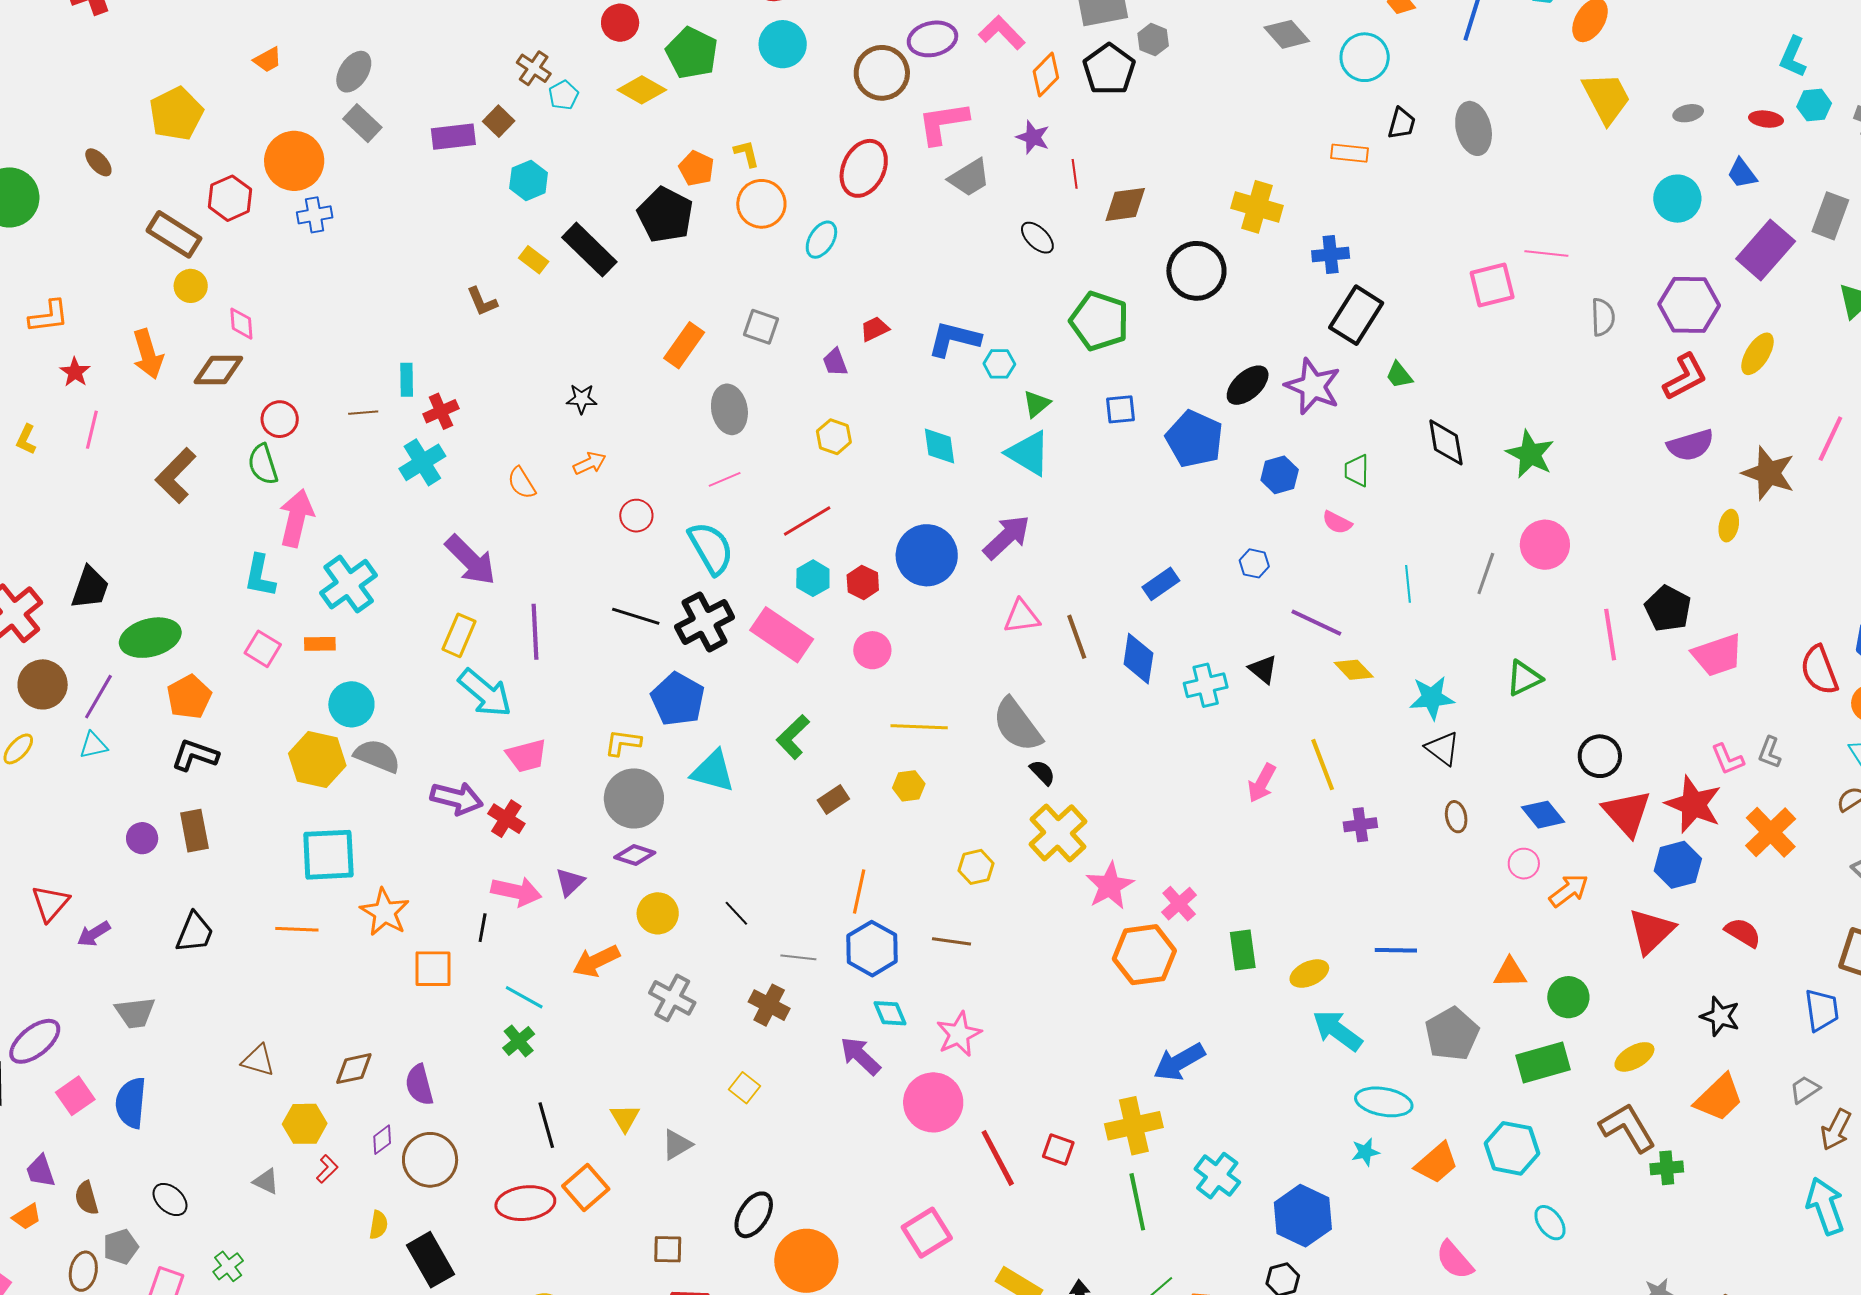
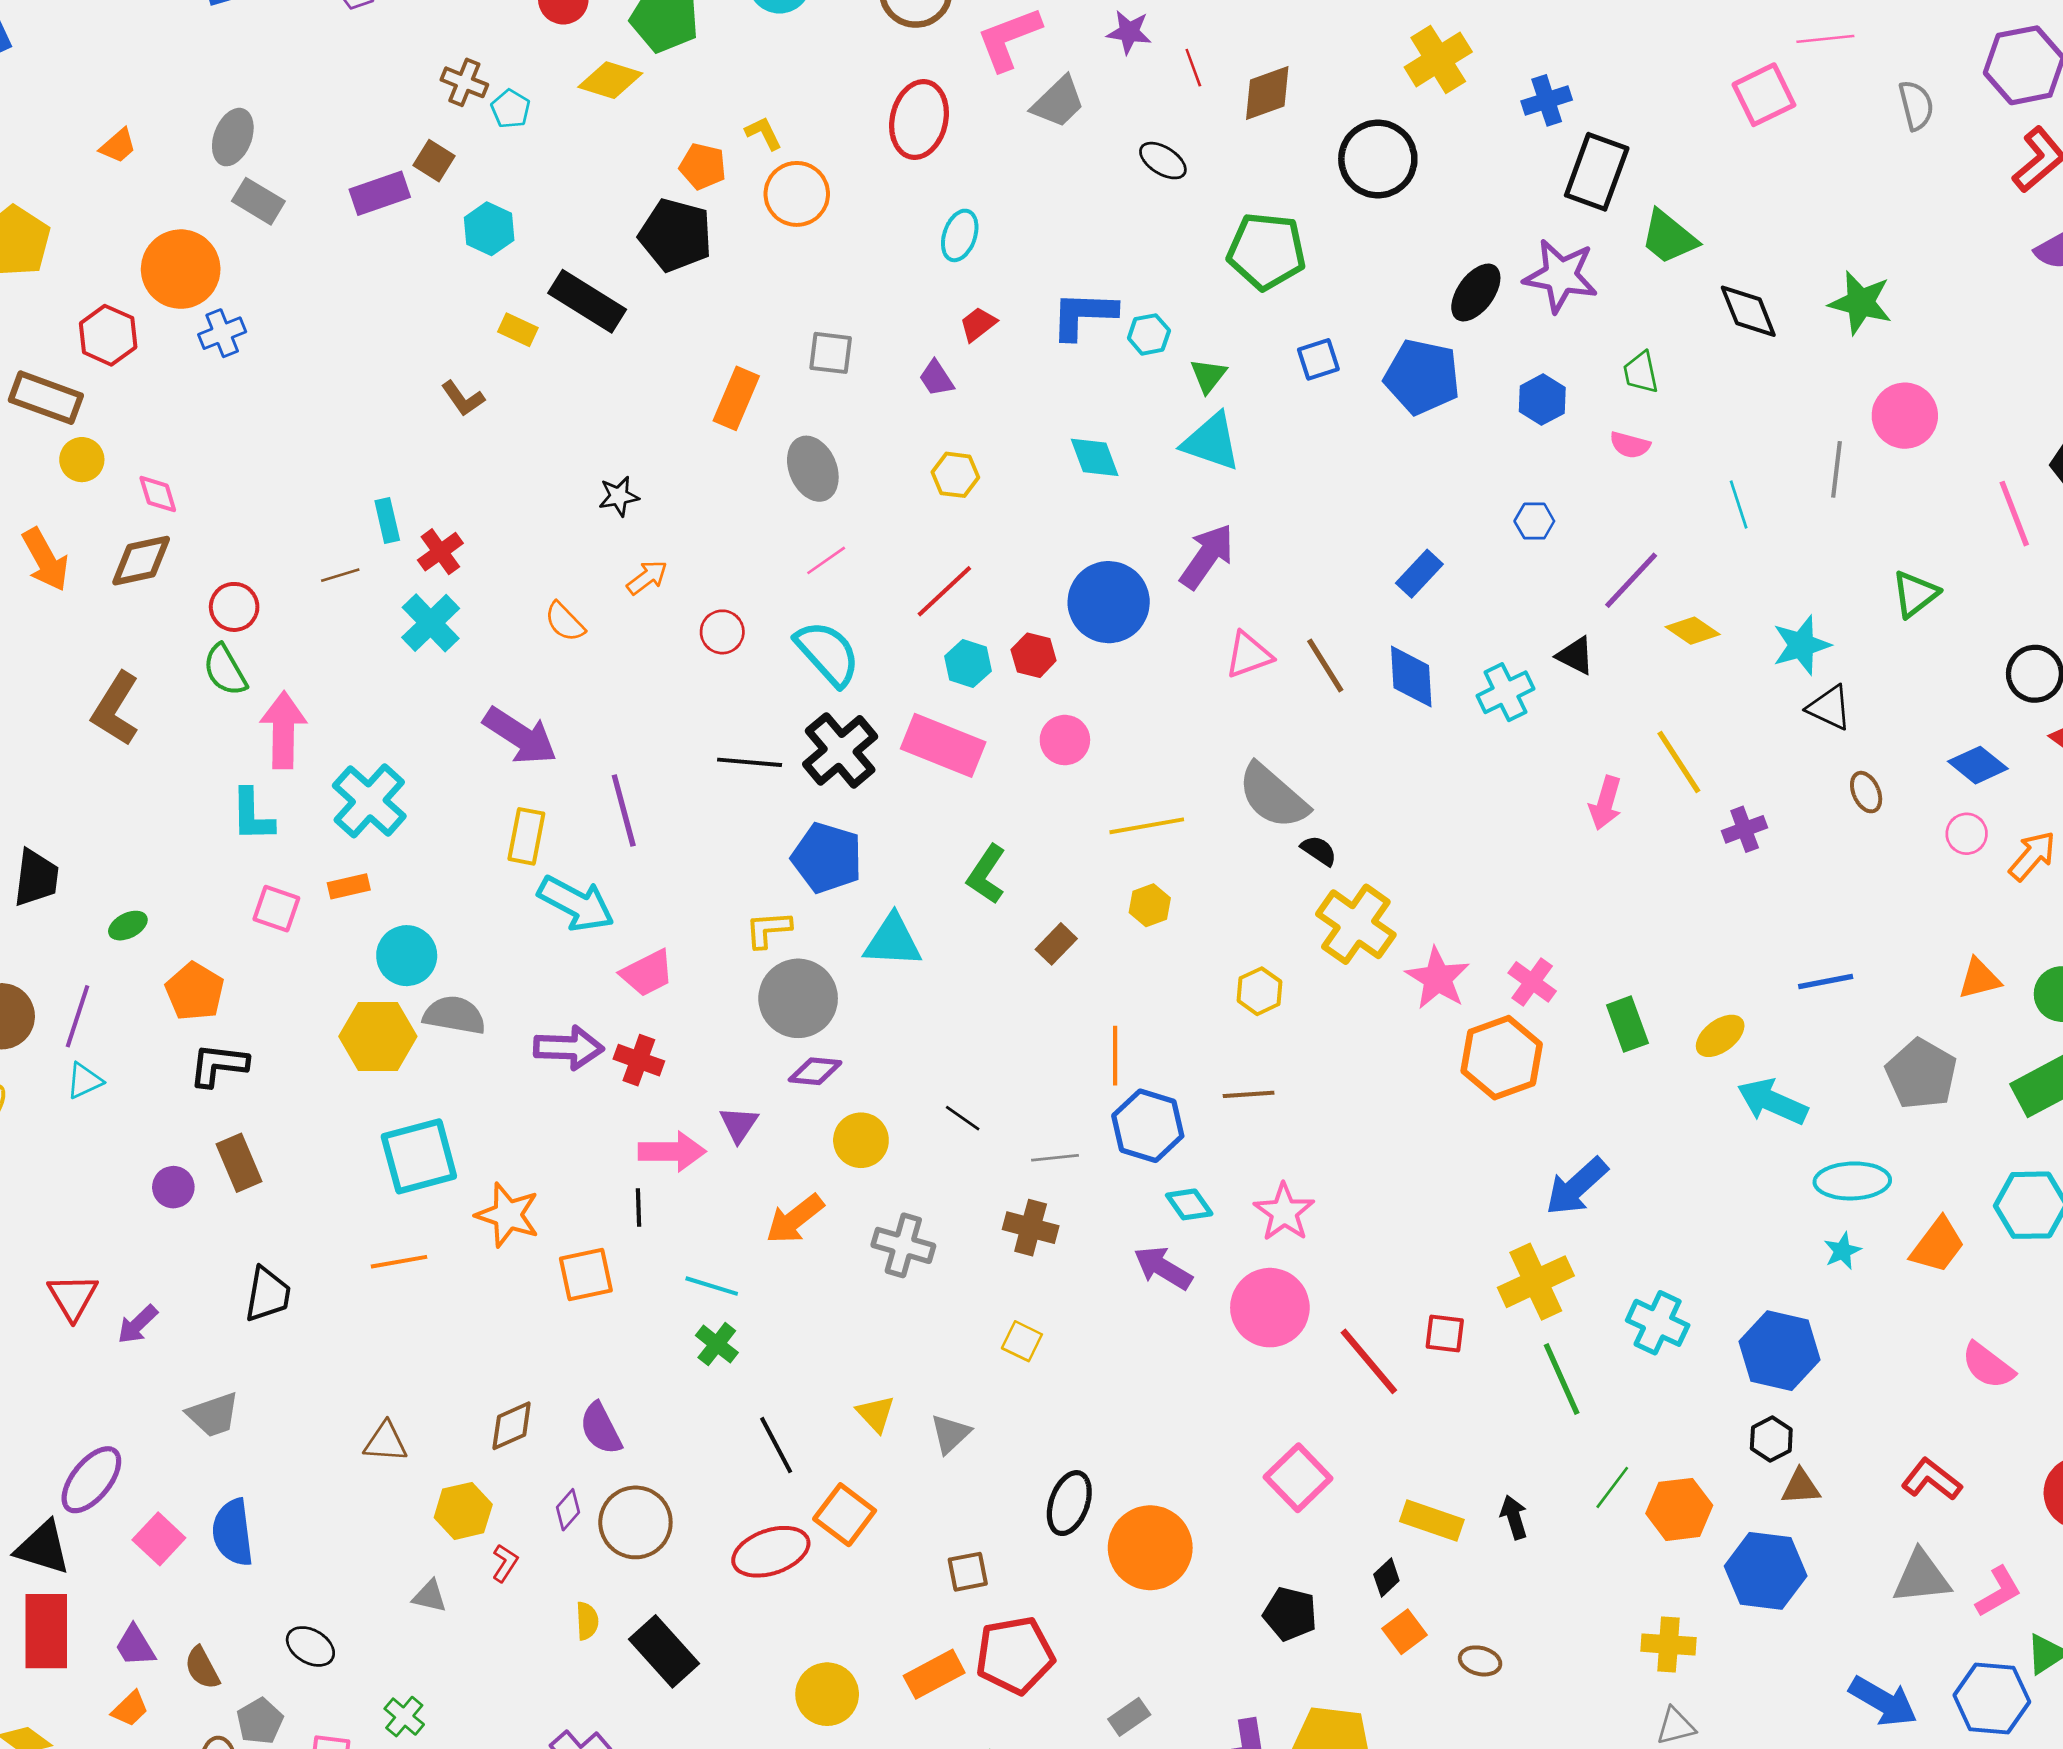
yellow cross: (1257, 207) -> (1438, 59), turned -36
cyan ellipse: (821, 240) -> (960, 235), moved
green trapezoid: (1399, 375) -> (1669, 237), size x1.6
purple line: (1316, 623) -> (1631, 580), turned -60
green ellipse: (150, 638) -> (128, 926), size x0.5

